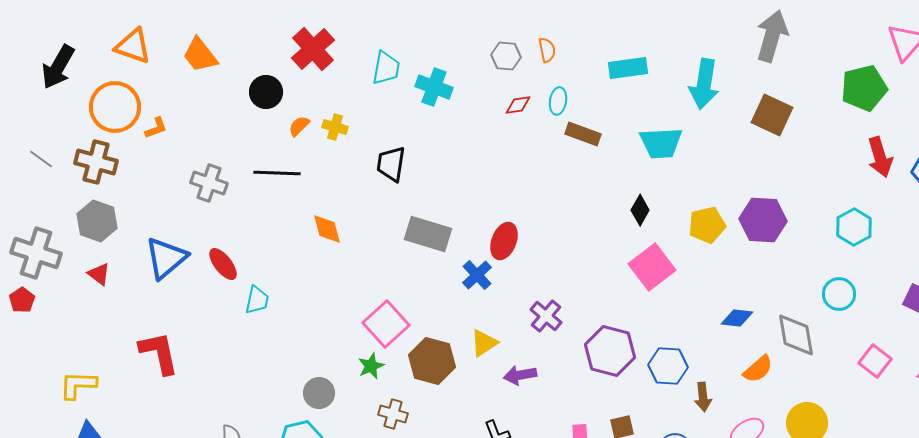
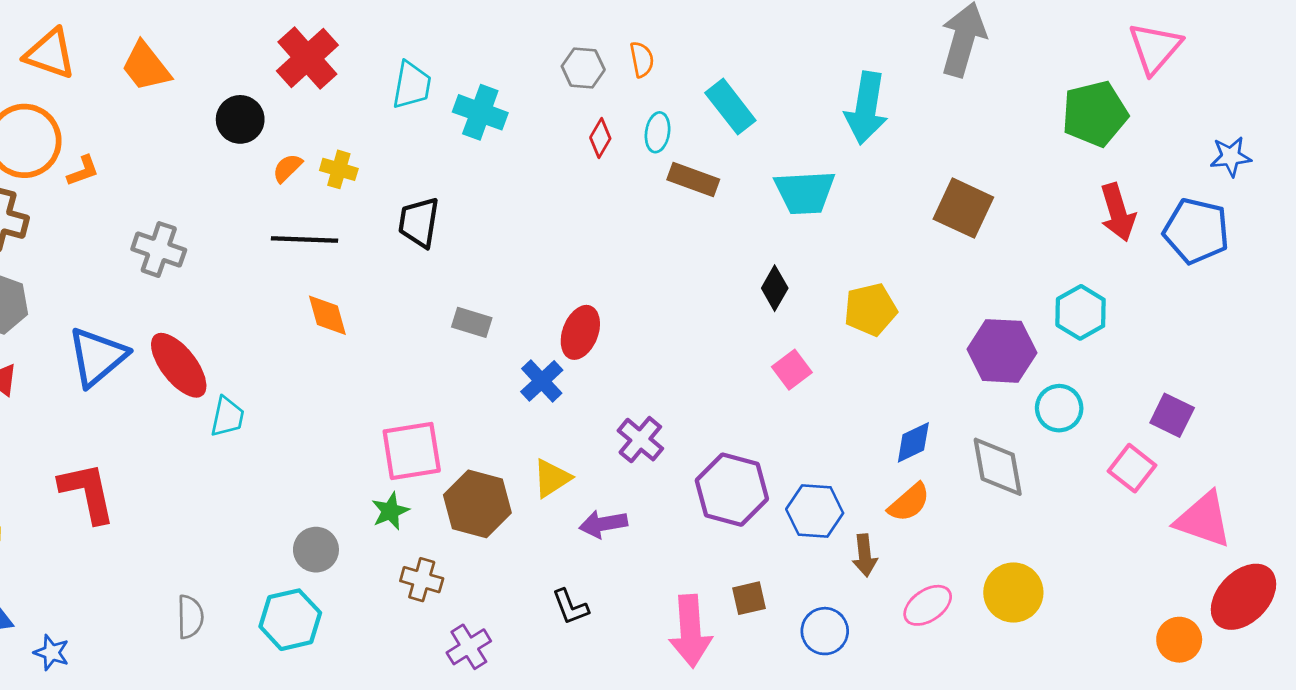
cyan rectangle: (628, 68) -> (730, 107), moved, turned 60
red diamond: (518, 105) -> (600, 138), turned -52
brown square: (772, 115) -> (963, 208), moved
black line: (277, 173) -> (305, 239), moved
purple hexagon: (763, 220) -> (1002, 351), moved
gray rectangle: (428, 234) -> (472, 322), size x0.6
red ellipse: (223, 264) -> (179, 365), size x1.4
pink square: (652, 267) -> (792, 370), size x0.6
blue diamond: (737, 318) -> (913, 442), turned -32
pink square: (386, 324) -> (412, 451), turned 33
pink square: (875, 361) -> (1132, 468), moved
orange semicircle: (758, 369) -> (909, 502), moved

